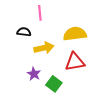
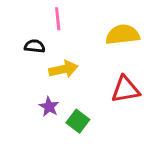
yellow semicircle: (75, 34) -> (123, 35), moved
red triangle: (75, 62) -> (125, 89), moved

